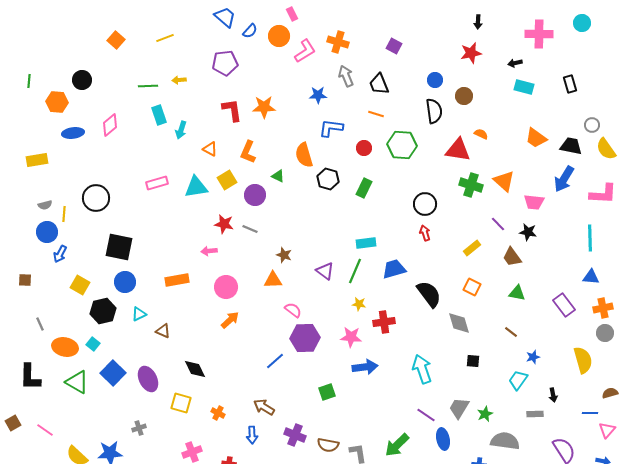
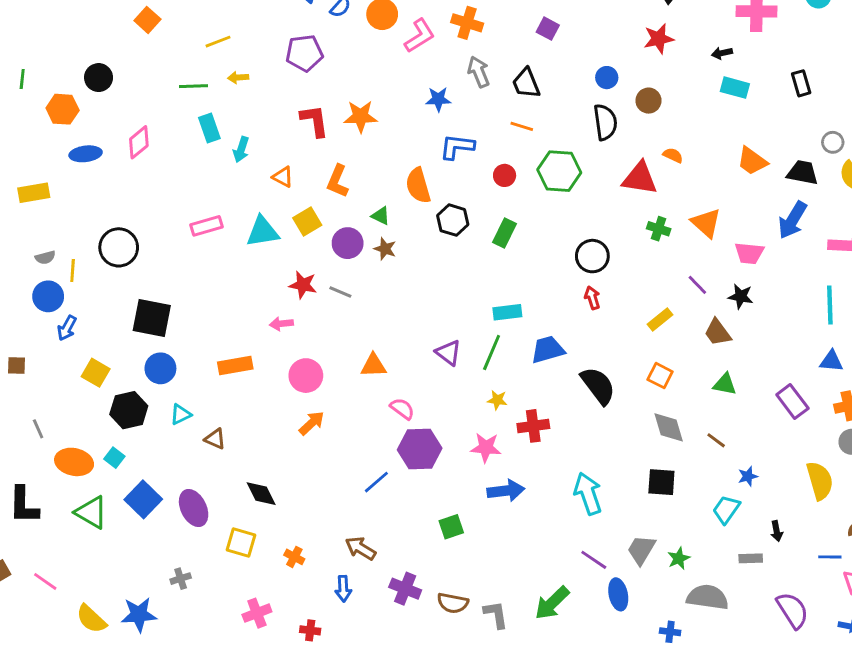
yellow line: (165, 38) -> (218, 42), moved
green cross: (471, 185) -> (659, 229), size x0.7
brown star: (284, 255) -> (385, 249), moved
gray diamond: (459, 323) -> (669, 427), moved
black square: (473, 361) -> (661, 482), size x1.5

